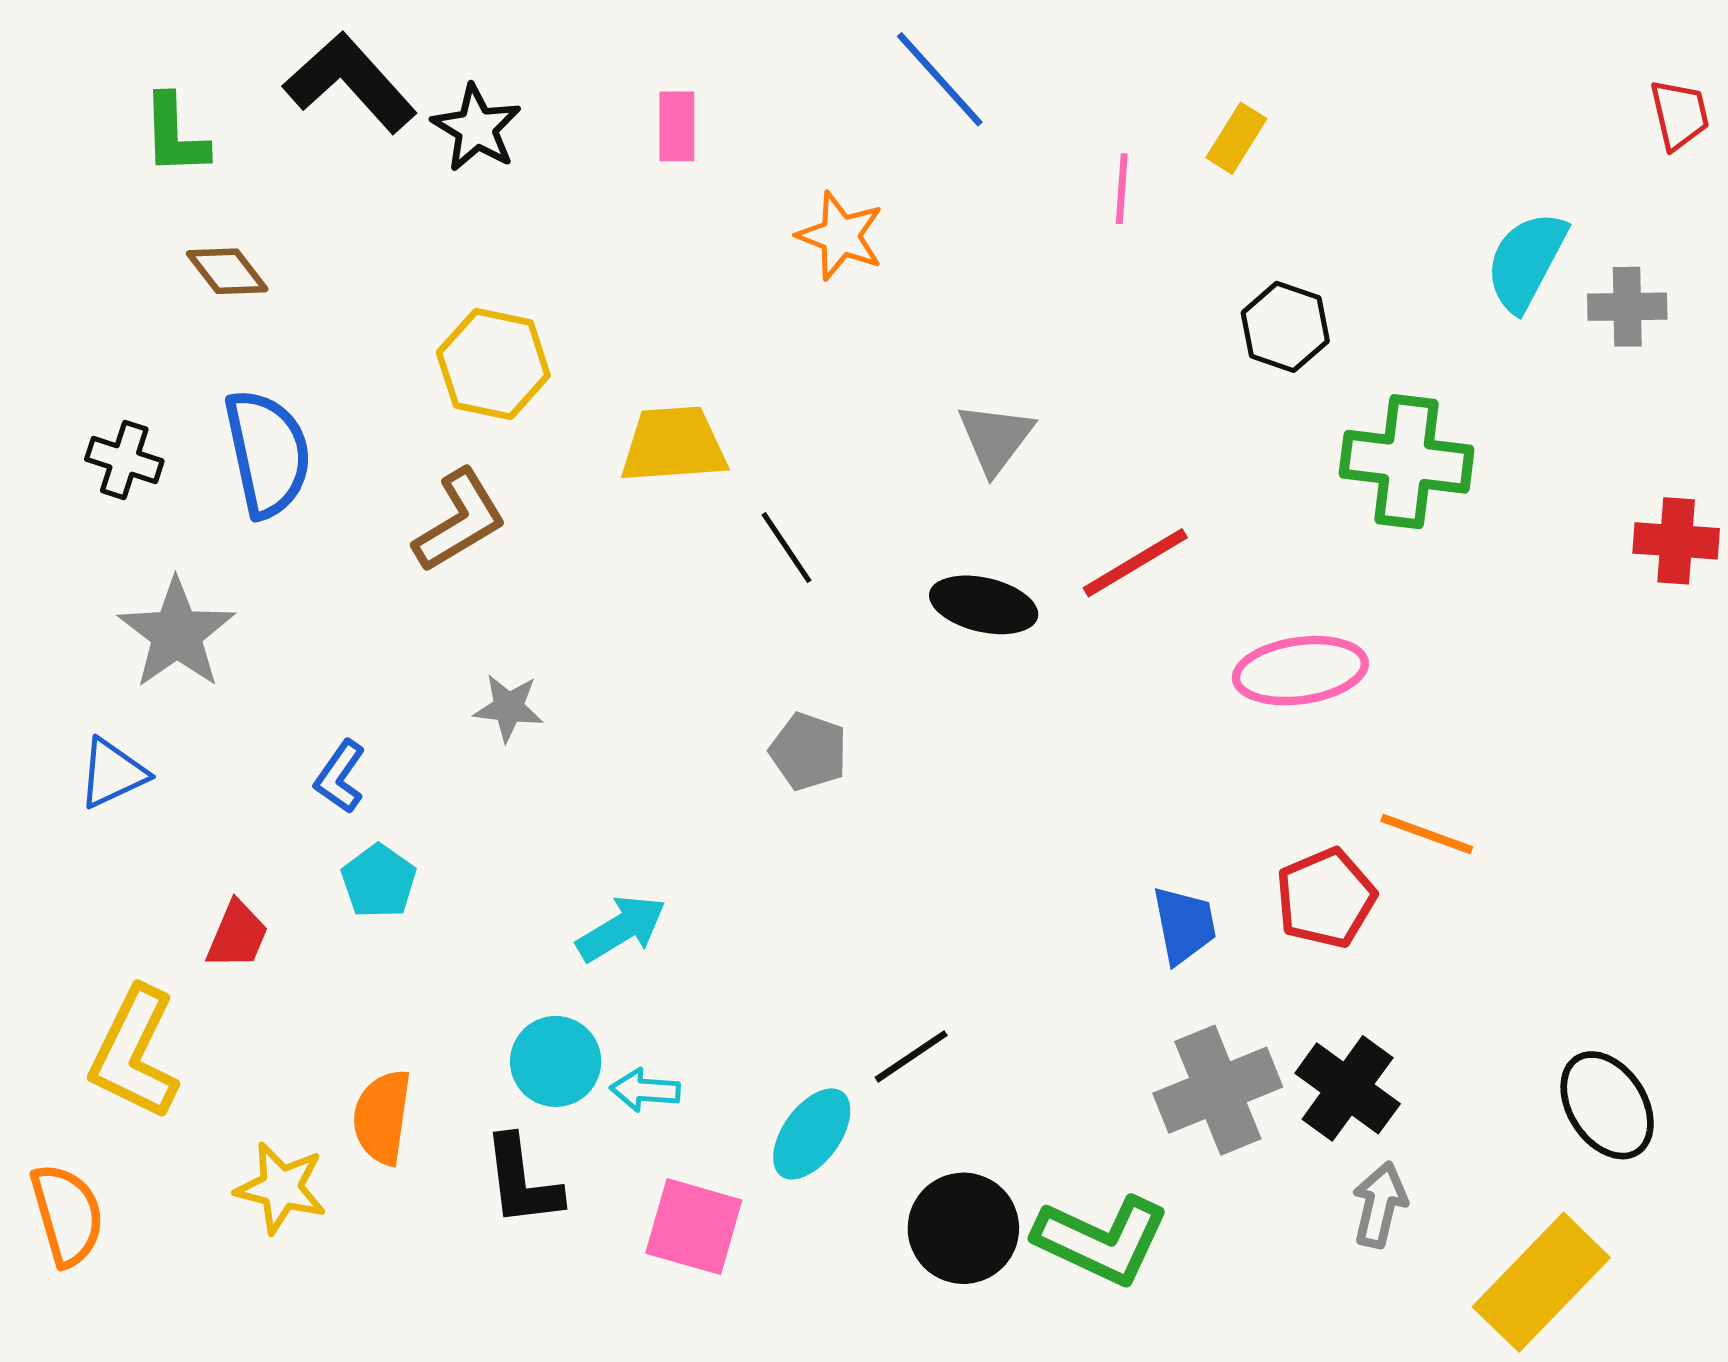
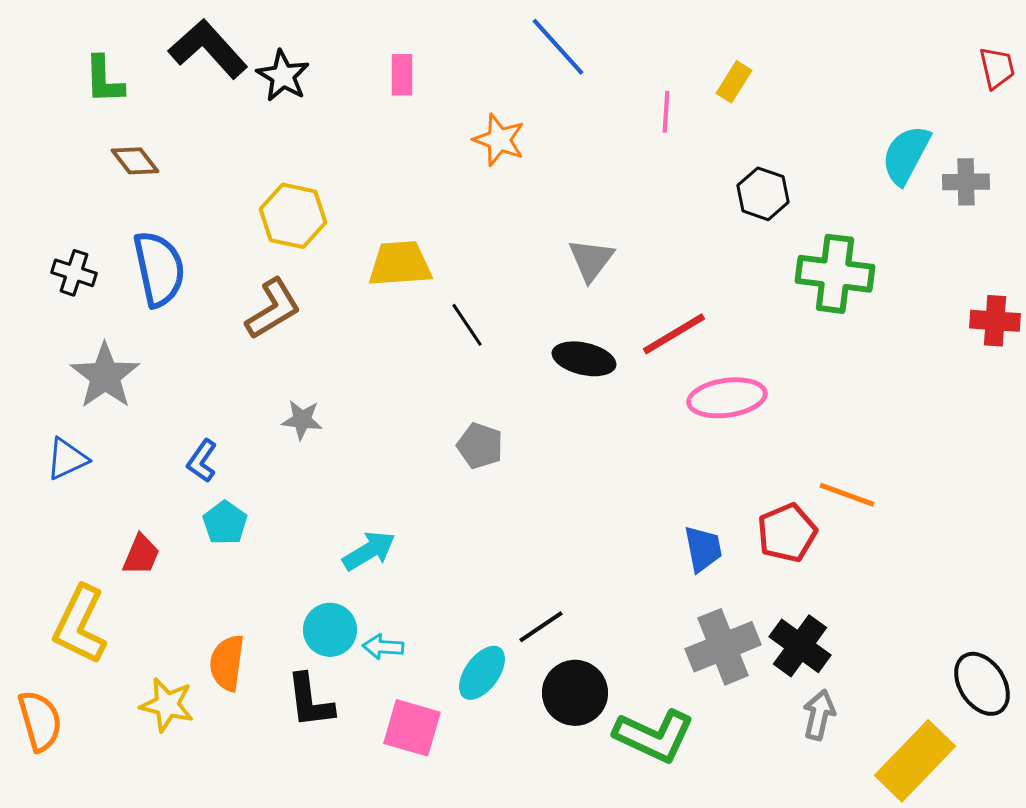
pink ellipse: (1300, 671) -> (727, 398), moved
black ellipse: (1607, 1105) -> (982, 684), moved
black circle: (963, 1228) -> (575, 693), moved

